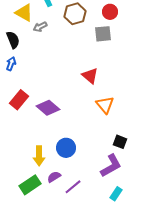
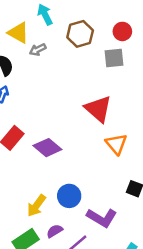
red triangle: (90, 76) -> (98, 109), size x1.4
yellow arrow: (39, 156) -> (36, 206), turned 36
purple L-shape: (111, 166) -> (102, 218), moved, turned 60

